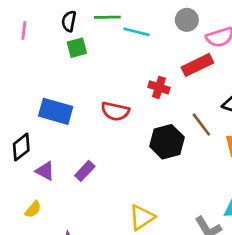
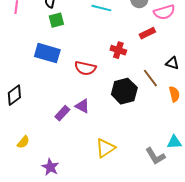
red rectangle: (197, 65) -> (147, 33), size x0.7
blue rectangle: (56, 111) -> (47, 53), moved
purple triangle: (45, 171) -> (82, 106), moved

